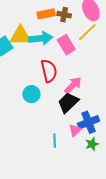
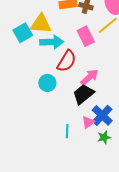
cyan arrow: (41, 38) -> (52, 42), moved
red semicircle: (49, 71) -> (67, 61), turned 40
blue cross: (89, 122) -> (102, 115), turned -30

